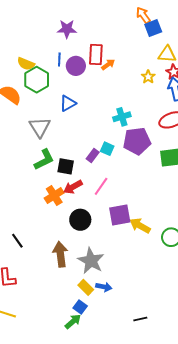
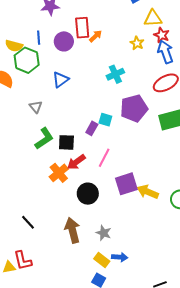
blue line: (59, 59) -> (39, 38), moved
cyan cross: (122, 117) -> (115, 74), moved
gray triangle: (40, 127) -> (36, 107), size x0.6
gray star: (91, 261) -> (104, 233), size x0.6

